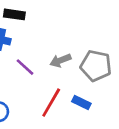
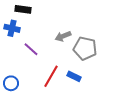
gray arrow: (60, 60) -> (63, 36), moved

